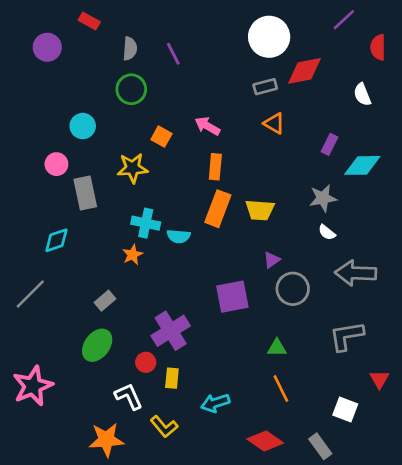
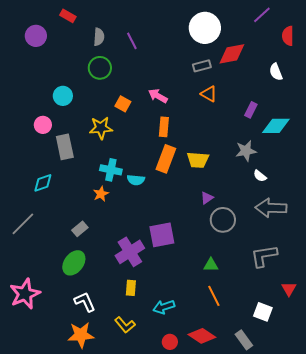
white semicircle: (327, 232) -> (260, 176), moved
purple square: (232, 297) -> (162, 235), moved
red circle: (146, 362) -> (170, 342), moved
white L-shape: (129, 396) -> (85, 302), moved

